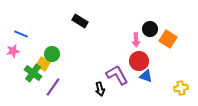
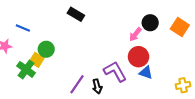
blue line: (21, 34) -> (23, 28), moved
orange square: (168, 39) -> (180, 27), moved
pink arrow: (136, 40) -> (135, 34), turned 40
purple line: (53, 87) -> (77, 84), moved

